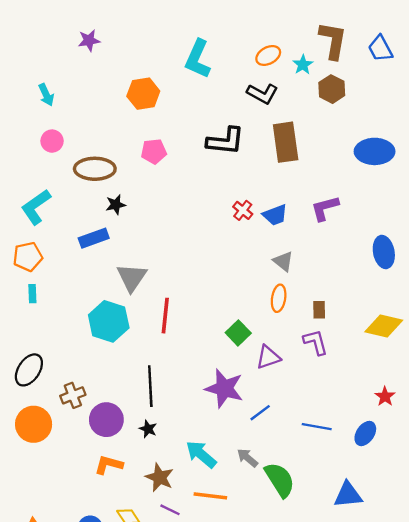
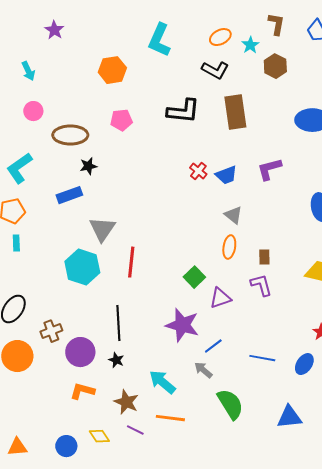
purple star: (89, 40) -> (54, 30), moved, turned -30
brown L-shape: (333, 40) -> (276, 24), size x0.7
gray arrow: (247, 458) -> (203, 370), moved

